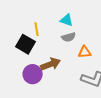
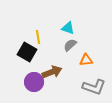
gray semicircle: (69, 37) -> (70, 45), turned 152

